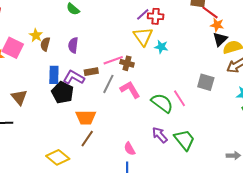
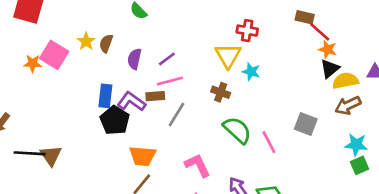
purple line: (143, 14) -> (167, 59), moved
brown semicircle: (45, 44) -> (106, 43), moved
pink line: (113, 60) -> (170, 81), moved
brown cross: (127, 63) -> (221, 92), moved
pink L-shape: (130, 90) -> (198, 165), moved
brown triangle: (19, 97) -> (51, 156), moved
green semicircle: (162, 103) -> (237, 130), moved

